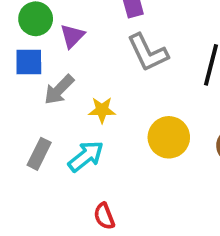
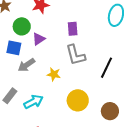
yellow star: (102, 110) -> (54, 74), moved

